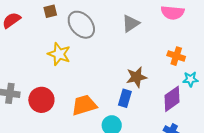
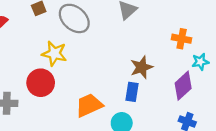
red circle: (41, 100) -> (41, 83), moved

